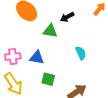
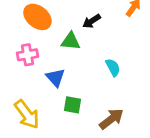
pink cross: (13, 57) -> (27, 55), moved
blue triangle: (37, 58) -> (55, 77), turned 42

